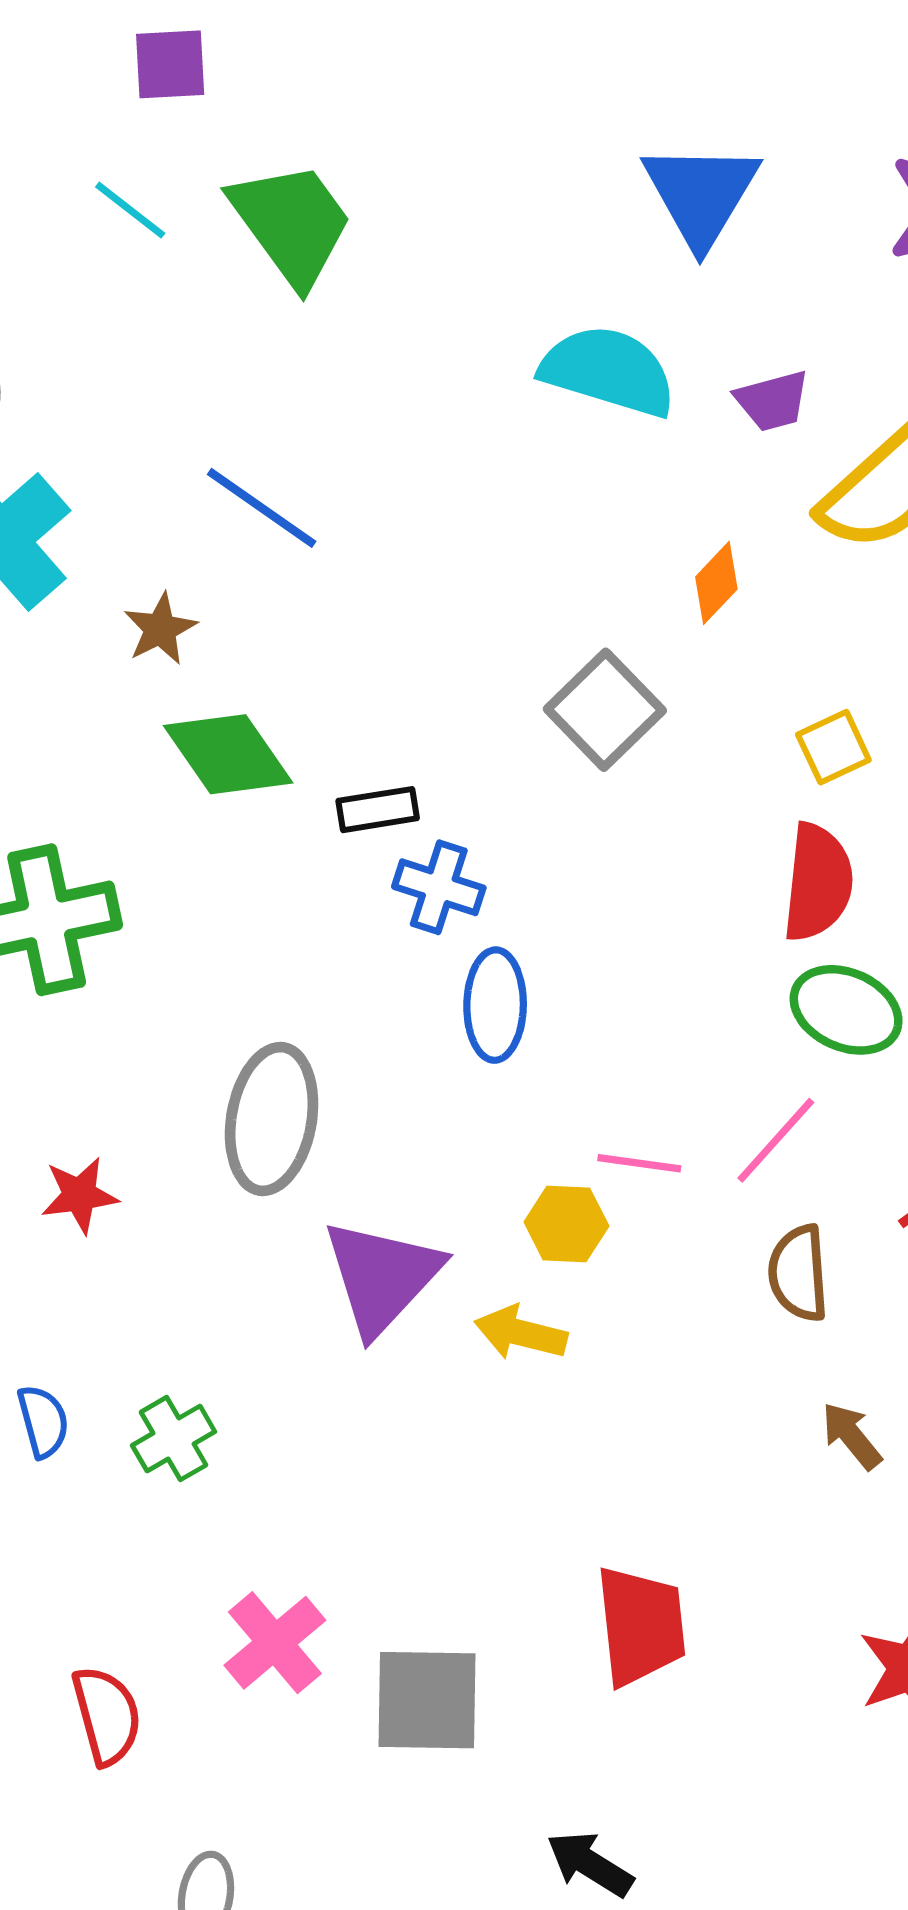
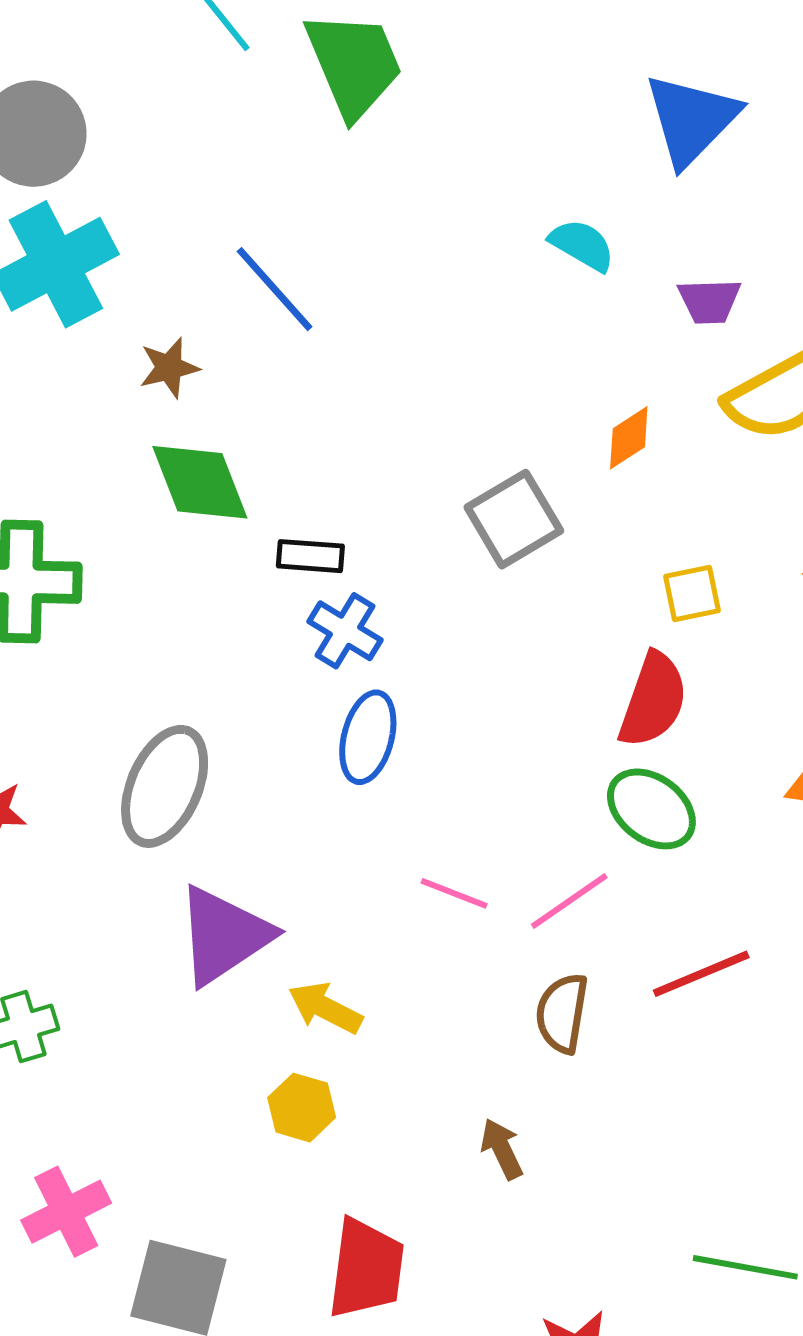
cyan semicircle: (608, 371) -> (582, 245), size x0.6
yellow hexagon: (566, 1224) -> (302, 1108), moved
brown arrow: (852, 1436) -> (502, 1149), moved

